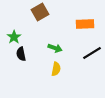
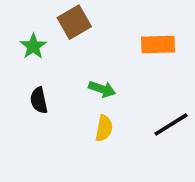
green star: (14, 37) -> (33, 46), moved
black line: (92, 53) -> (171, 124), moved

